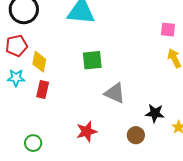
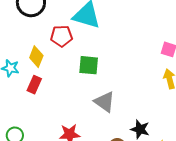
red pentagon: (17, 46) -> (61, 36), moved

